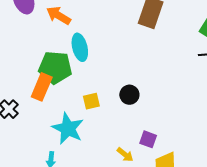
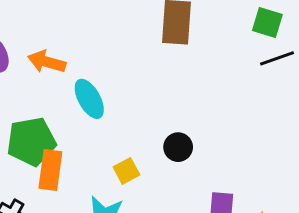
green pentagon: (55, 67) -> (31, 141), moved

